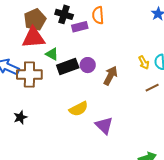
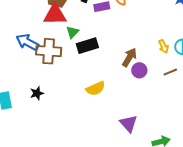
green triangle: (52, 54) -> (72, 32), turned 40
purple circle: (88, 65) -> (139, 70), moved
purple triangle: (104, 125) -> (129, 124), moved

